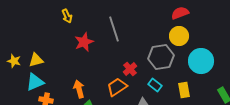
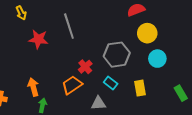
yellow circle: (179, 36) -> (147, 33), moved
red star: (84, 42) -> (38, 39), turned 30
cyan circle: (201, 61) -> (157, 59), size x0.7

